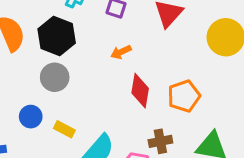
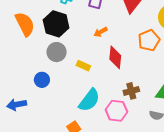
orange pentagon: (184, 96) -> (149, 40), moved
yellow rectangle: (64, 129) -> (83, 66), moved

